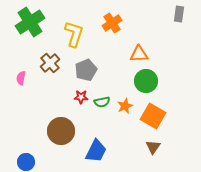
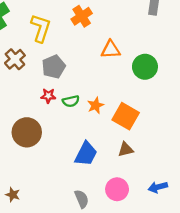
green circle: (146, 81) -> (145, 67), moved
brown triangle: (153, 147) -> (126, 150), turned 42
blue trapezoid: (96, 151) -> (86, 154), moved

